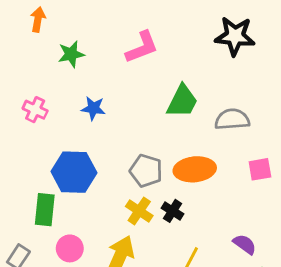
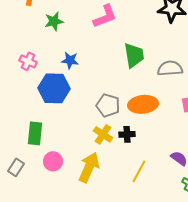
green trapezoid: (182, 101) -> (134, 55), turned -36
blue hexagon: (74, 172) -> (54, 88), moved
black cross: (172, 211) -> (127, 134), turned -35

